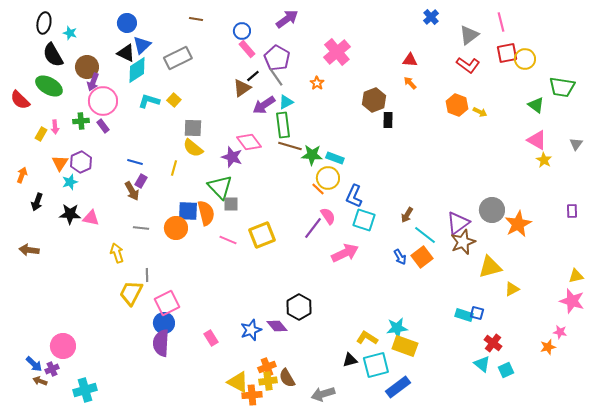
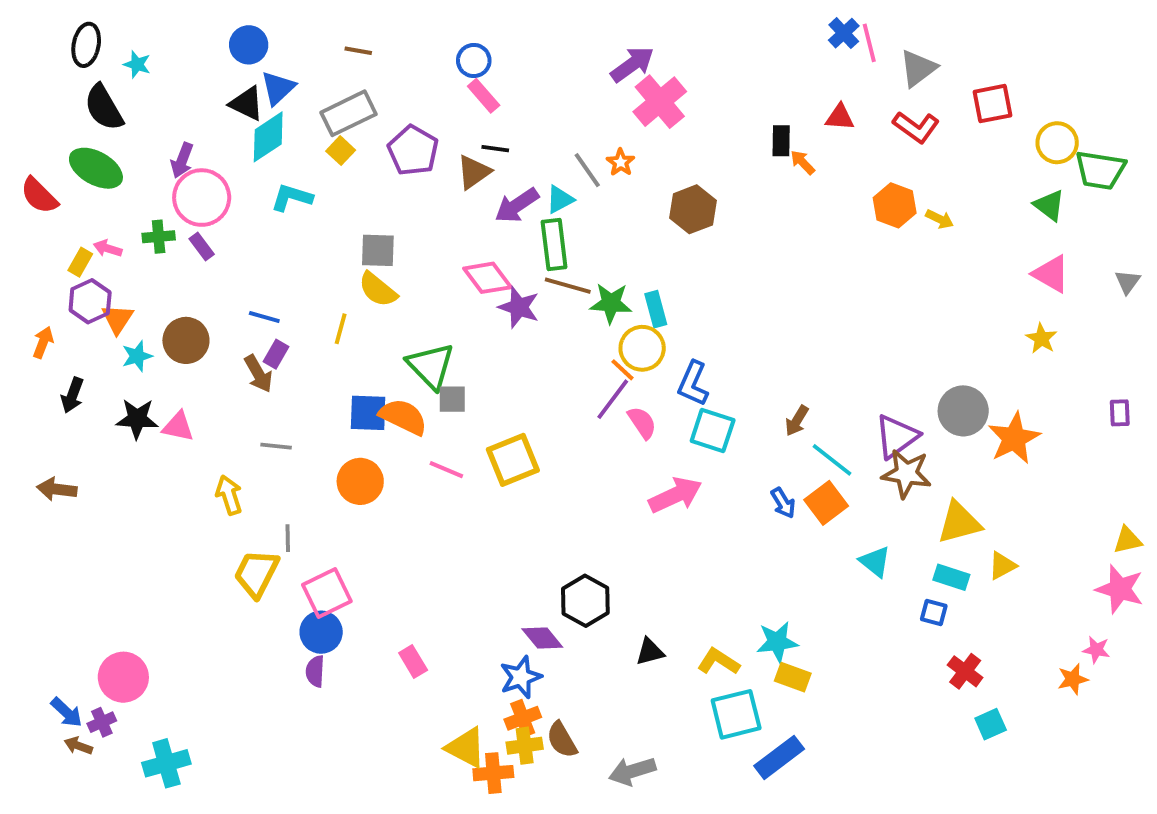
brown line: (196, 19) -> (358, 51), moved
purple arrow: (287, 19) -> (632, 64), moved
pink line: (501, 22) -> (869, 43), moved
purple pentagon: (277, 58) -> (413, 151), moved
yellow circle: (525, 59) -> (1057, 143), moved
red triangle: (410, 60) -> (840, 117), moved
brown circle: (87, 67) -> (186, 340), moved
black line: (253, 76) -> (495, 149), turned 48
gray line: (276, 77) -> (587, 170), moved
yellow square: (174, 100) -> (341, 151), moved
brown hexagon: (374, 100) -> (693, 209), moved
black rectangle: (388, 120) -> (781, 141), moved
pink arrow: (55, 127) -> (108, 248), turned 112
purple star: (232, 157) -> (519, 307), moved
cyan rectangle: (335, 158) -> (656, 309), turned 54
yellow star: (544, 160) -> (1041, 338), moved
purple hexagon: (81, 162) -> (90, 301), moved
orange semicircle: (206, 213) -> (403, 417), turned -50
orange circle: (176, 228) -> (360, 481), moved
purple line: (313, 228) -> (613, 399), moved
brown star: (463, 242) -> (906, 474), turned 30
cyan rectangle: (464, 315) -> (951, 577), moved
blue star: (251, 330) -> (521, 677), moved
purple semicircle: (161, 343) -> (315, 671), size x0.6
yellow rectangle: (405, 346) -> (793, 677), size x0.7
black triangle: (350, 360) -> (650, 652), moved
cyan triangle: (482, 364) -> (875, 562), moved

